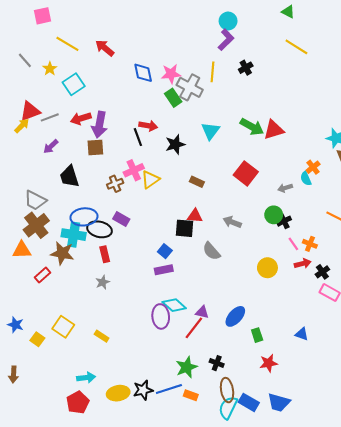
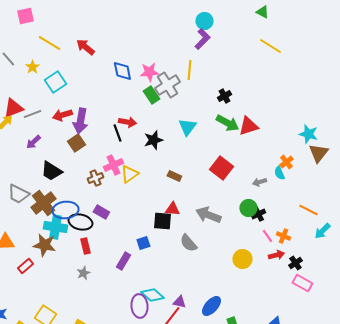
black cross: (246, 68) -> (224, 96), moved
gray cross: (190, 87) -> (167, 85), turned 30
brown square: (95, 147) -> (76, 143), turned -30
black trapezoid: (69, 176) -> (51, 171), turned -40
gray arrow: (232, 222) -> (208, 215), size x1.4
brown cross: (36, 225) -> (43, 203), moved
blue square: (165, 251) -> (143, 243), turned 32
purple rectangle: (164, 270) -> (123, 261), moved, turned -48

